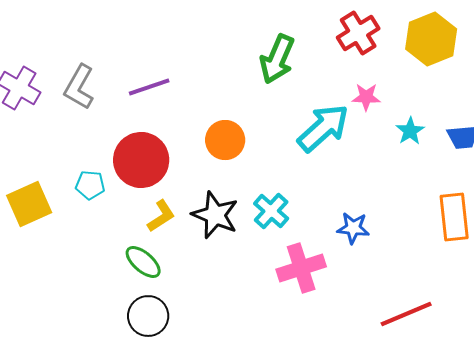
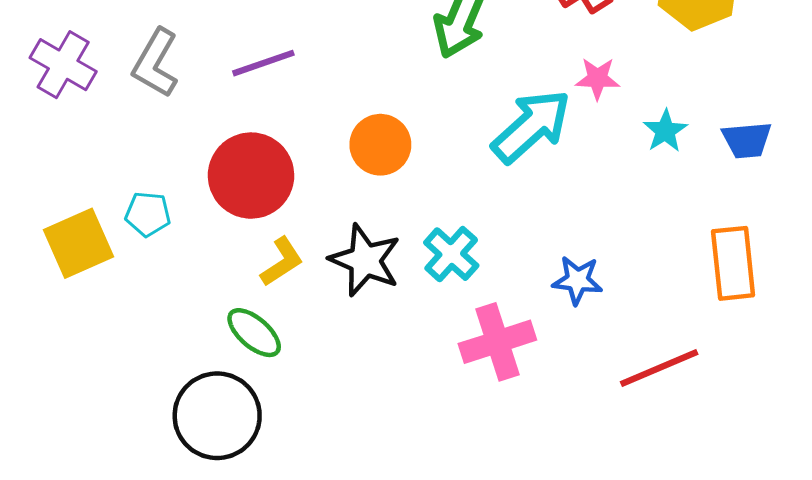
cyan pentagon: (90, 185) -> (148, 214), moved
red line: (406, 314) -> (659, 368), moved
black circle: (148, 316) -> (217, 416), moved, size x1.4

